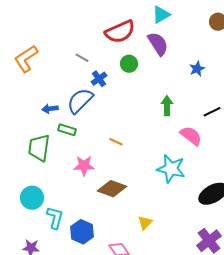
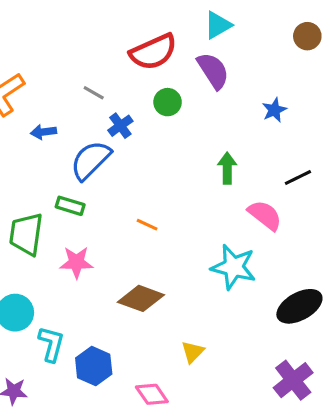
blue arrow: (50, 109) -> (43, 132), moved
pink star: (84, 166) -> (76, 262), moved

